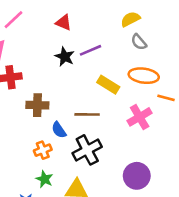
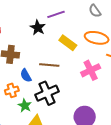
black star: (65, 57) -> (38, 28), moved
green star: (44, 179) -> (25, 106), moved

